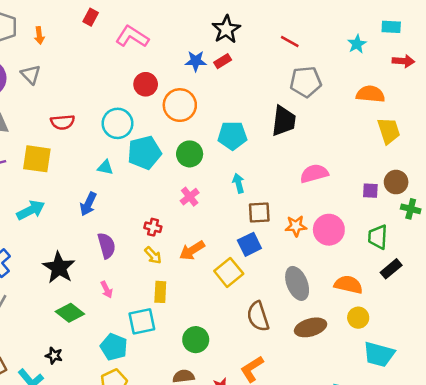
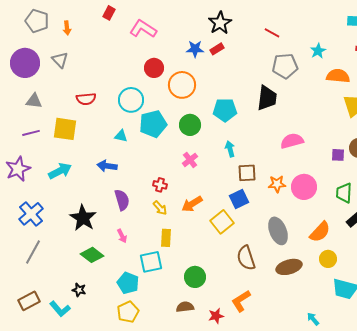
cyan star: (357, 44) -> (318, 51), moved
blue arrow: (88, 204) -> (107, 166), turned 72
orange semicircle: (348, 285) -> (320, 232), turned 120

